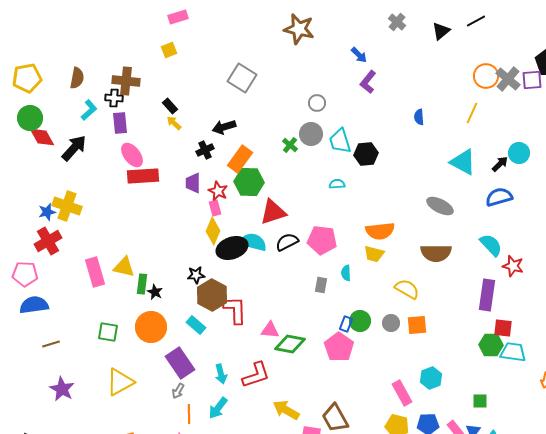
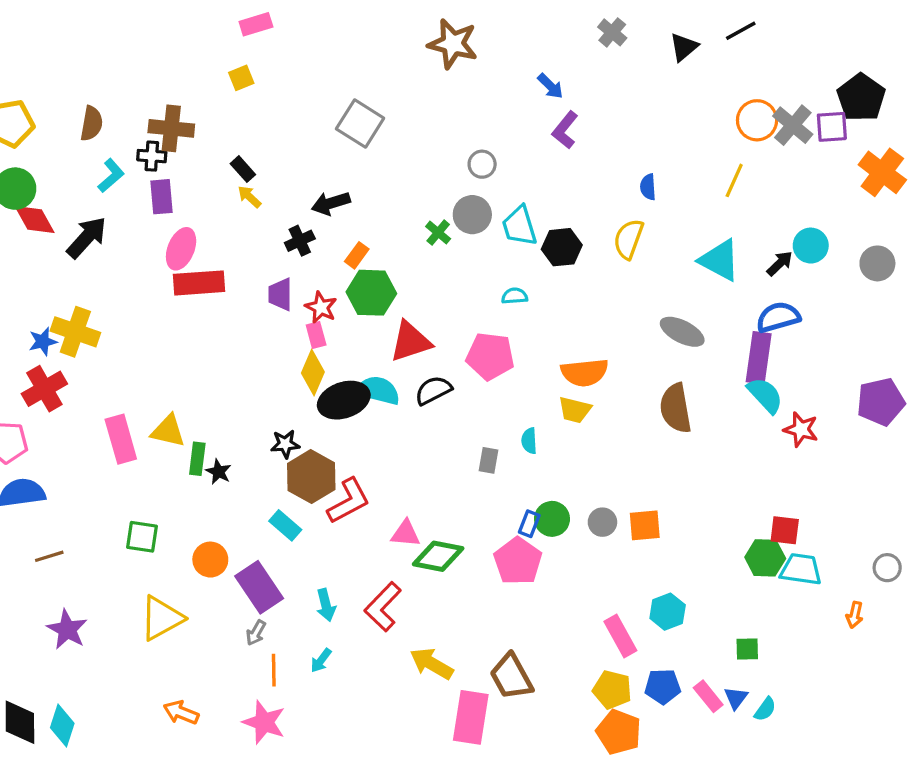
pink ellipse: (132, 155) -> (181, 249), turned 60
orange rectangle: (240, 159) -> (357, 255), size x0.6
pink pentagon: (322, 240) -> (490, 356), moved
brown semicircle: (436, 253) -> (676, 408), turned 80
yellow semicircle: (407, 289) -> (628, 239), moved, turned -100
purple rectangle: (487, 295) -> (759, 358), moved
red L-shape: (235, 310) -> (349, 501), turned 64
orange circle: (151, 327) -> (210, 560), moved, size x0.7
red L-shape: (256, 375) -> (383, 607), turned 152
cyan arrow: (218, 408) -> (321, 660), size x0.7

